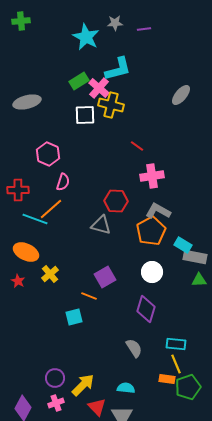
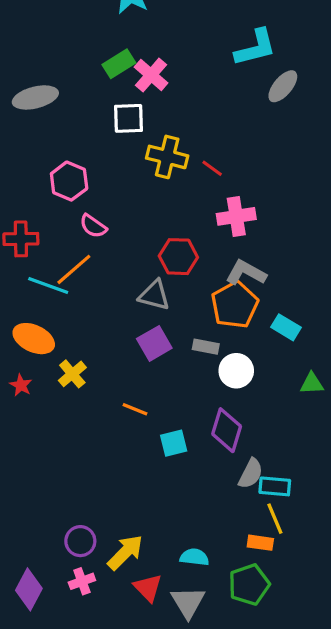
cyan L-shape: (118, 69) -> (256, 48), moved
yellow cross: (111, 105) -> (167, 157), moved
pink semicircle: (63, 182) -> (93, 226), turned 108
gray rectangle: (195, 257) -> (206, 347), moved, size x0.7
purple square: (105, 277) -> (154, 343), moved
cyan square: (74, 317) -> (174, 443), moved
gray semicircle: (134, 348) -> (251, 474), moved, turned 60
green pentagon: (188, 387) -> (249, 584), moved

